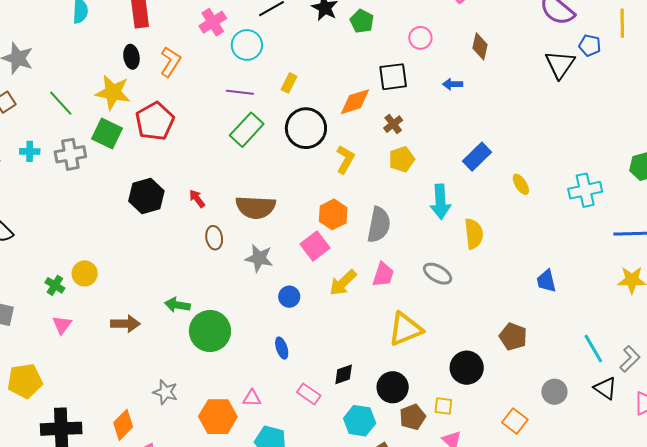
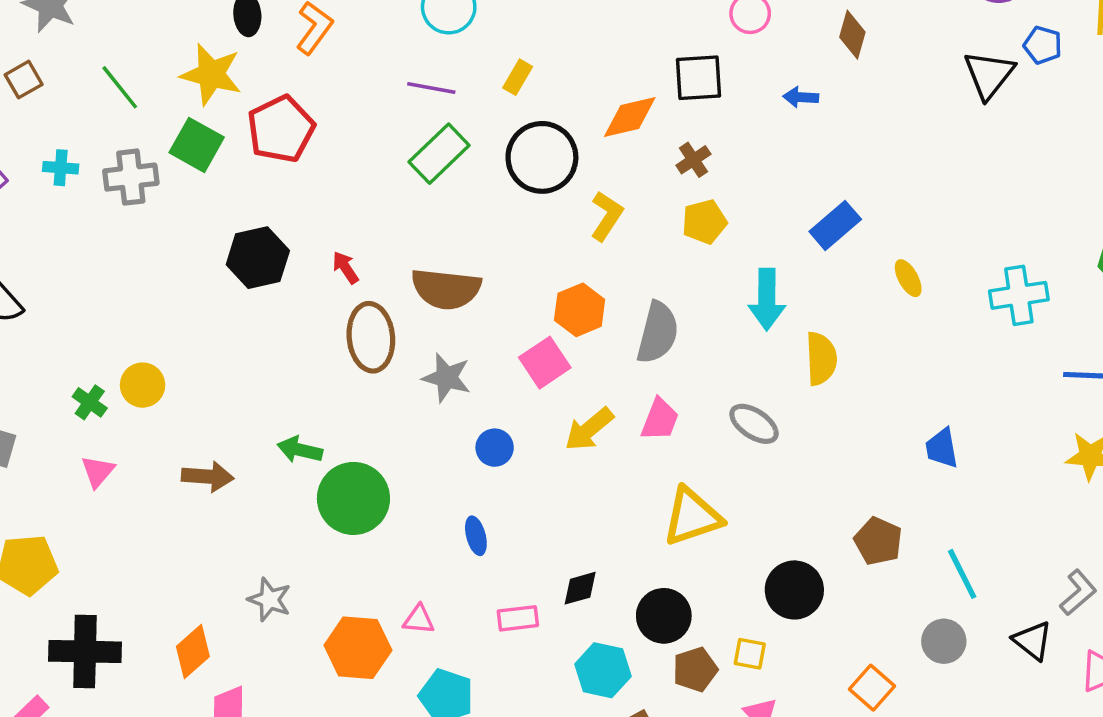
brown ellipse: (214, 238) -> (371, 337), size x1.6
cyan line: (593, 348) -> (962, 574), moved
pink rectangle: (309, 394) -> (518, 618), turned -45

